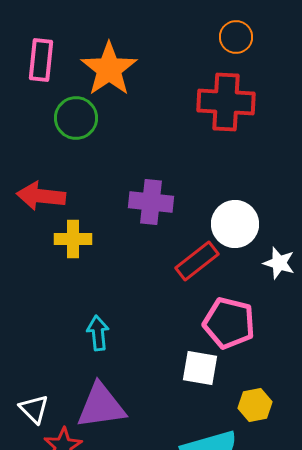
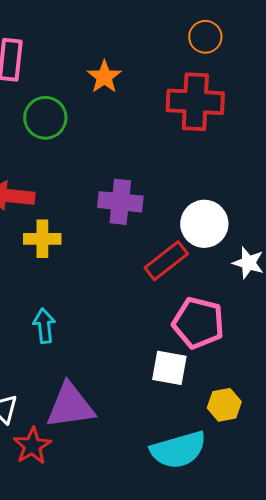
orange star: (109, 69) -> (104, 77), moved, size x0.6
cyan arrow: (98, 333) -> (44, 326), moved

